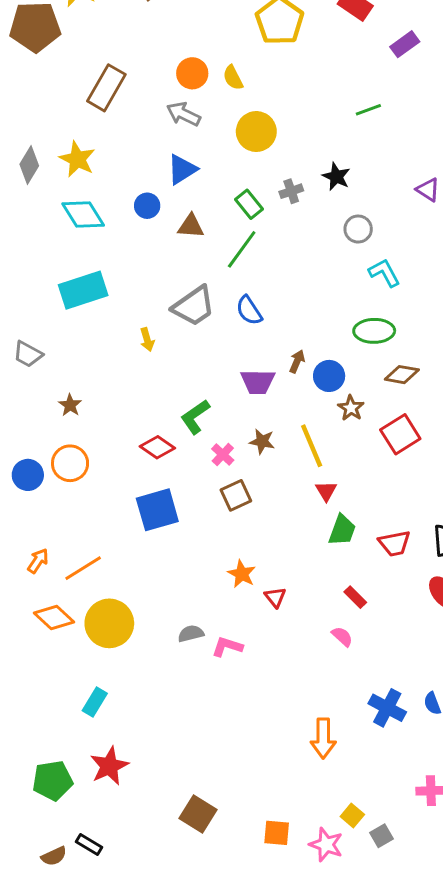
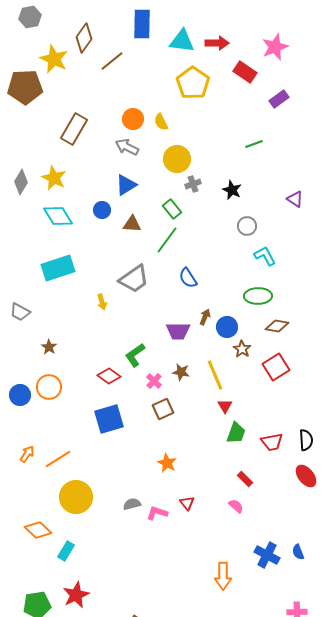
gray cross: (291, 191) -> (193, 184), moved
blue semicircle: (249, 310) -> (188, 278), moved
red triangle: (275, 597) -> (187, 503), moved
orange diamond: (54, 618) -> (38, 530), moved

